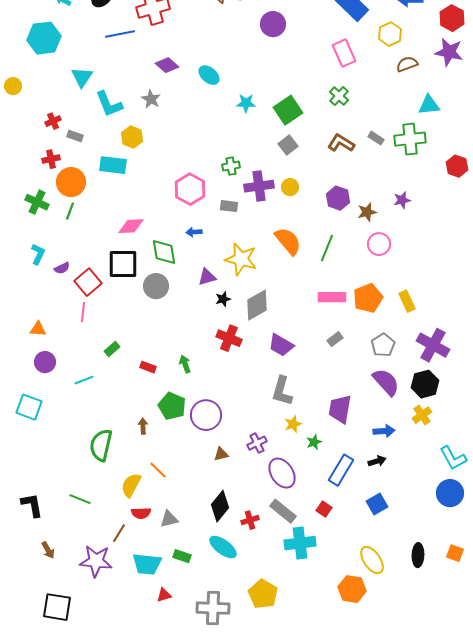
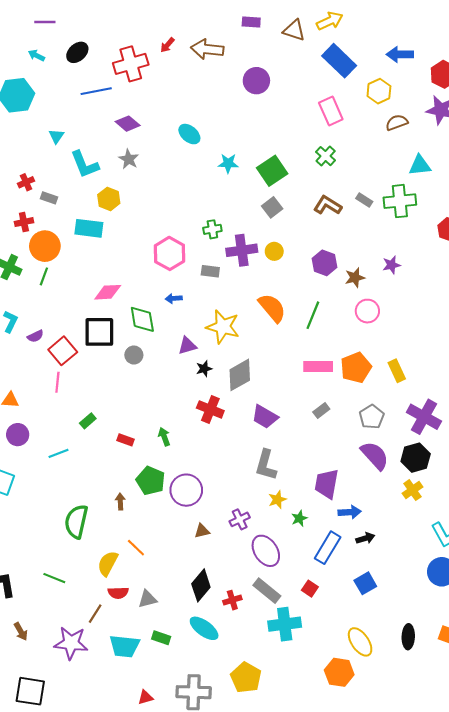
purple diamond: (167, 65) -> (128, 124), moved
cyan triangle: (82, 77) -> (56, 136), size x0.7
gray circle: (156, 286) -> (134, 355), size x0.7
blue arrow: (384, 431) -> (350, 512), moved
red triangle: (164, 595) -> (145, 697), moved

